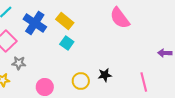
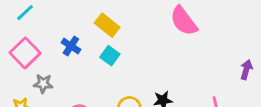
blue cross: (35, 23) -> (71, 46), moved, size x0.6
purple arrow: (165, 53) -> (246, 70), turned 104

